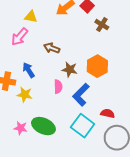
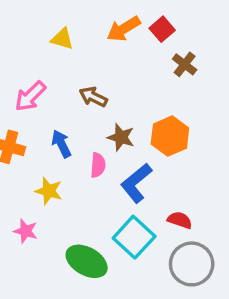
pink arrow: (20, 37) -> (30, 96), moved
blue arrow: (29, 70) -> (61, 144), moved
yellow star: (25, 95) -> (49, 191), moved
green ellipse: (43, 126) -> (87, 261), moved

